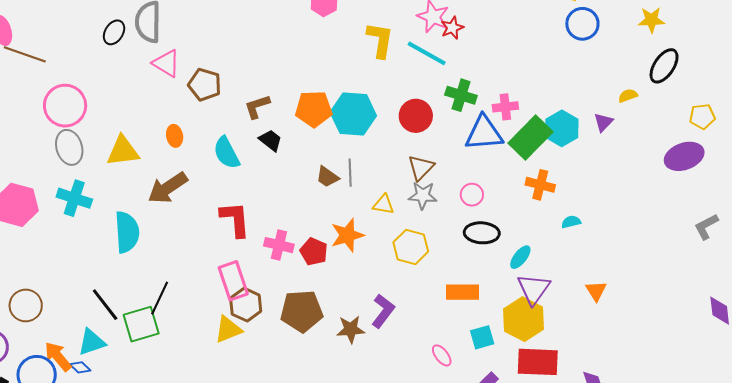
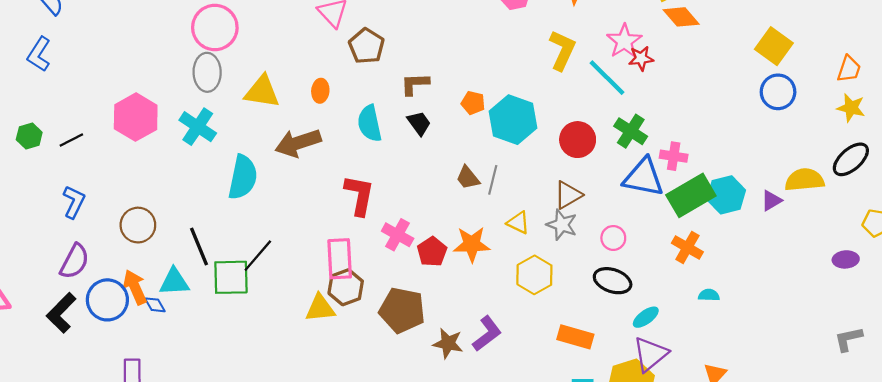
yellow semicircle: (628, 96) -> (805, 180), size x1.8
orange pentagon: (314, 109) -> (473, 103), size x0.6
purple ellipse: (684, 156) -> (846, 259), size x0.6
brown circle: (26, 305) -> (138, 225), moved

